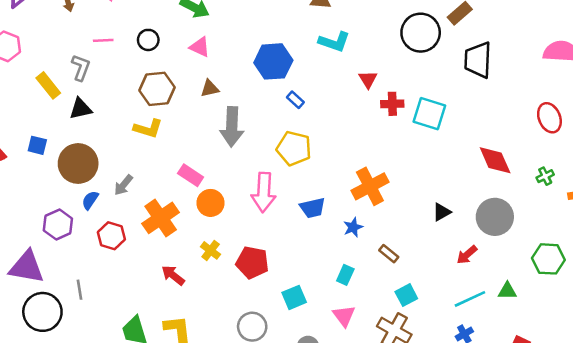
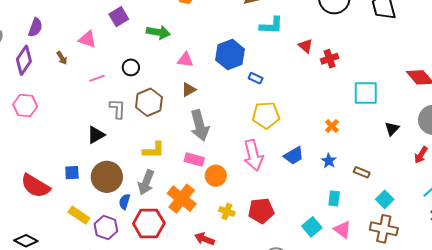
pink triangle: (200, 47) -> (185, 60), moved
gray L-shape: (81, 68) -> (117, 109), moved
yellow rectangle: (48, 85) -> (79, 215), moved
cyan square: (429, 114) -> (366, 93), moved
gray arrow: (232, 127) -> (200, 125), moved
yellow L-shape: (148, 129) -> (154, 150), moved
gray arrow: (123, 185) -> (146, 182), size x1.4
orange cross: (370, 186) -> (332, 126), size x0.5
red hexagon: (111, 236) -> (149, 223), size x1.4
cyan square: (294, 297) -> (312, 227), moved

